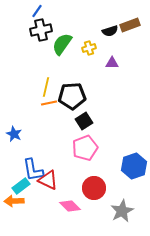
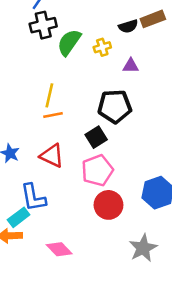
black pentagon: (72, 96) -> (115, 106), moved
red triangle: (48, 180) -> (52, 156), moved
red circle: (94, 188) -> (108, 205), moved
pink diamond: (70, 206) -> (59, 249), moved

